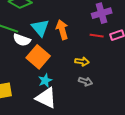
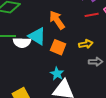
cyan triangle: (40, 28) -> (37, 36), moved
orange square: (38, 57) -> (58, 47), moved, size x0.7

